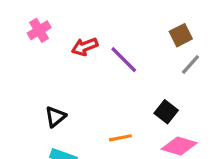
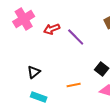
pink cross: (39, 30) -> (24, 19), size x1.5

